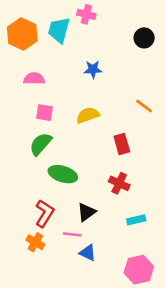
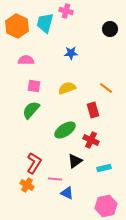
orange line: (144, 106) -> (106, 88), moved
green ellipse: (63, 174) -> (65, 130), moved, turned -50
black triangle: (86, 212) -> (75, 161), moved

